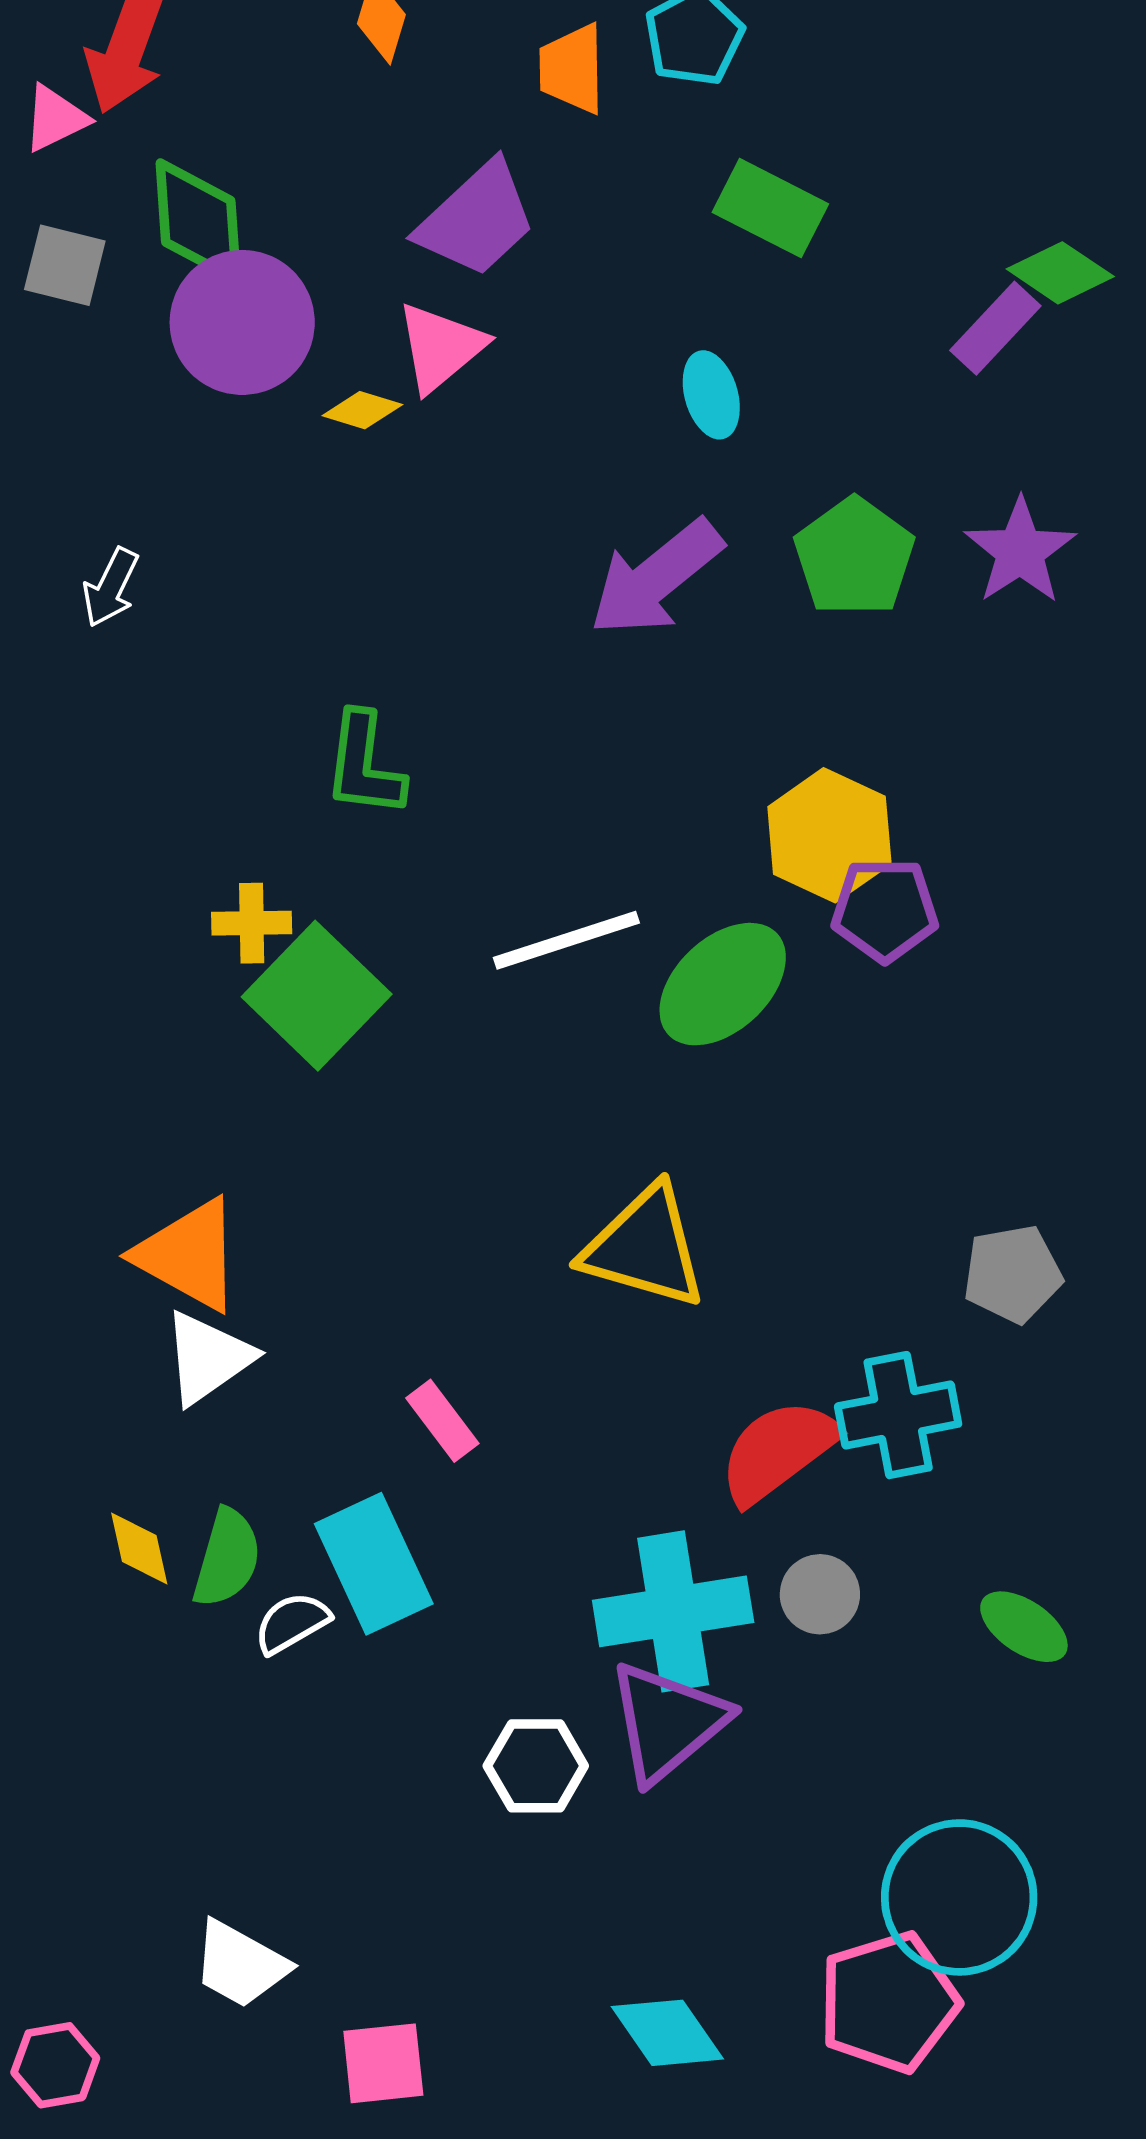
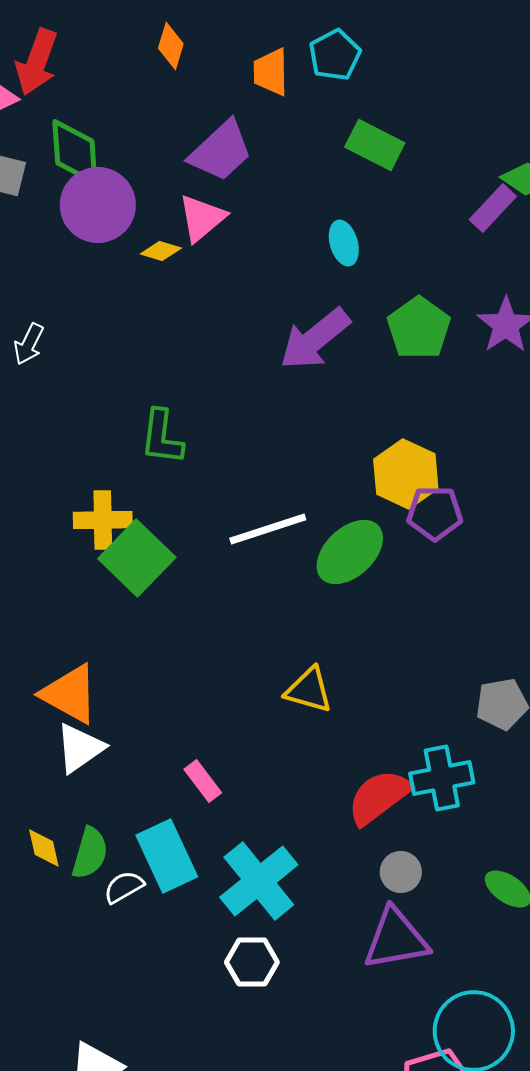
yellow cross: (252, 923) -> (103, 520), size x1.4
yellow triangle: (645, 1247) -> (309, 690), size x0.7
cyan cross: (673, 1611) -> (259, 881), moved, turned -30
purple triangle: (667, 1722) -> (396, 939), moved, turned 30

